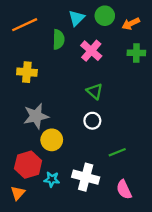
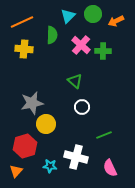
green cross: (136, 53) -> (103, 51), moved
yellow cross: (27, 72) -> (24, 49), moved
green triangle: (95, 91) -> (75, 81), moved
cyan star: (52, 179) -> (50, 166), moved

